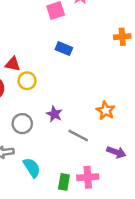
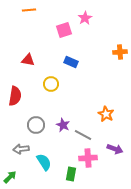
red triangle: (13, 64) -> (28, 60), moved
yellow circle: (27, 81) -> (51, 84), moved
purple star: (54, 114) -> (63, 125), moved
pink cross: (88, 177) -> (88, 158), moved

